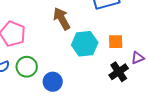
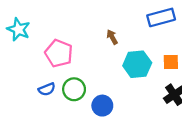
brown arrow: (62, 19) -> (112, 37), size x0.6

